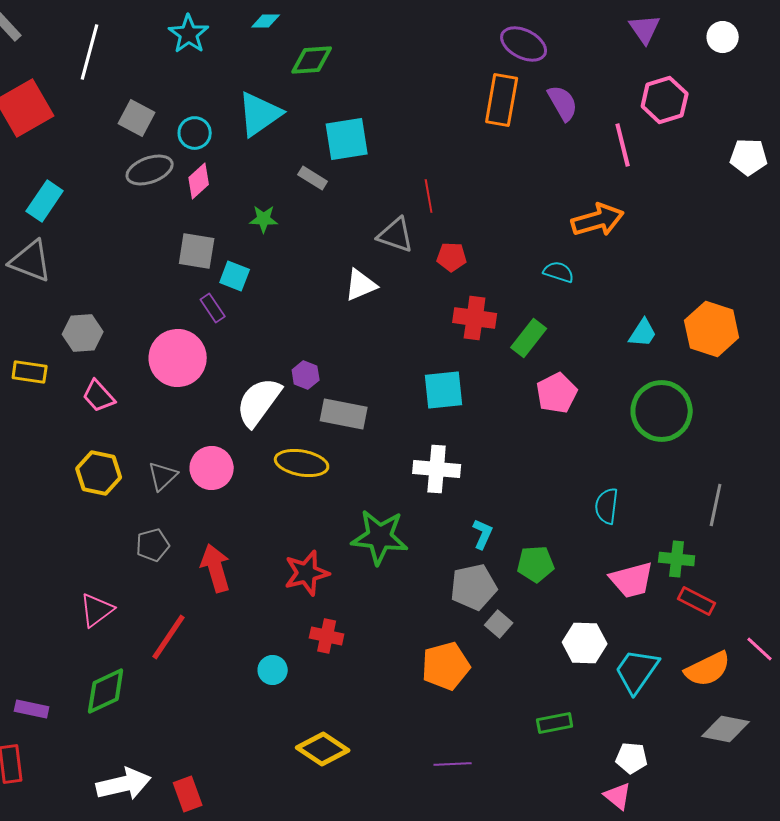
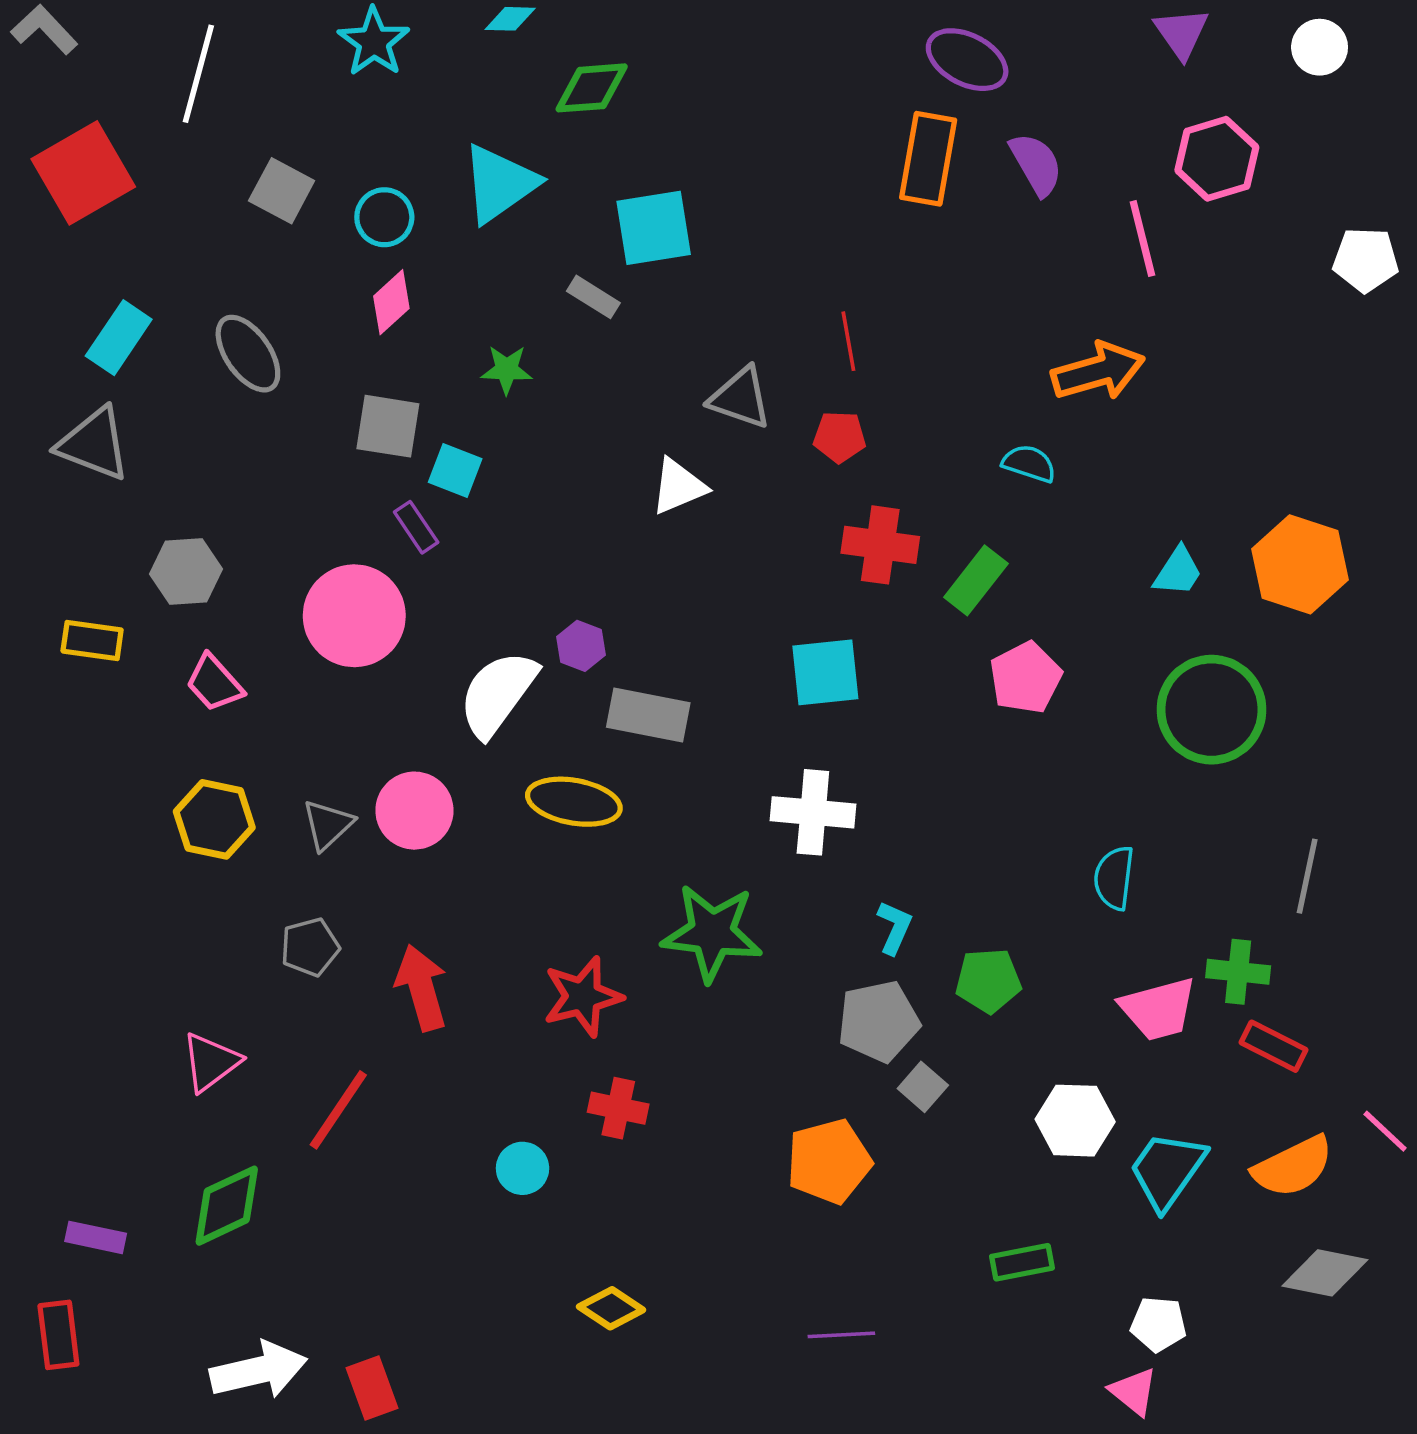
gray ellipse: (150, 170) -> (248, 354), moved, turned 75
red line: (429, 196) -> (848, 341), moved
yellow diamond: (323, 749) -> (611, 1308), size x0.7

